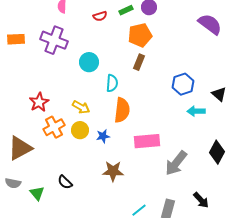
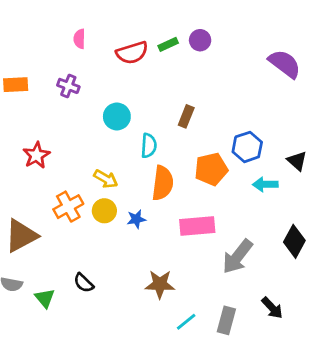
red semicircle: (100, 16) -> (132, 53), size x1.6
orange pentagon: (140, 35) -> (211, 169), moved
purple cross: (54, 40) -> (68, 86), size x0.6
red star: (39, 102) -> (36, 155), moved
brown star: (113, 171) -> (160, 284), moved

